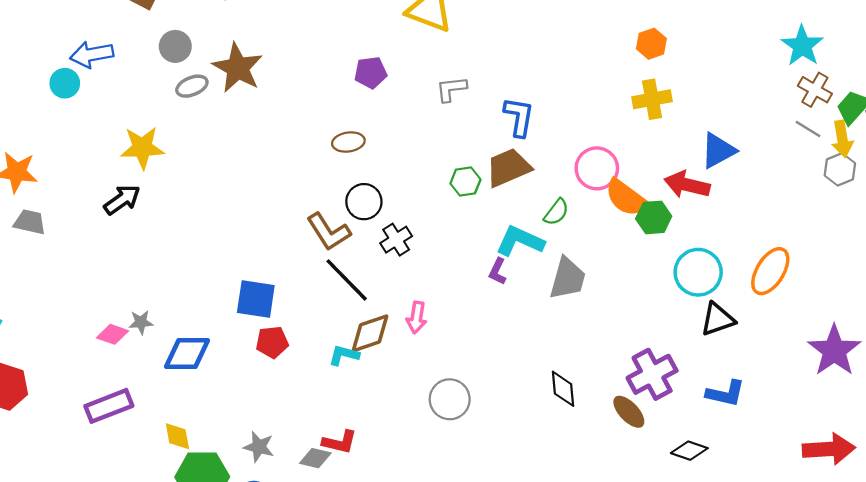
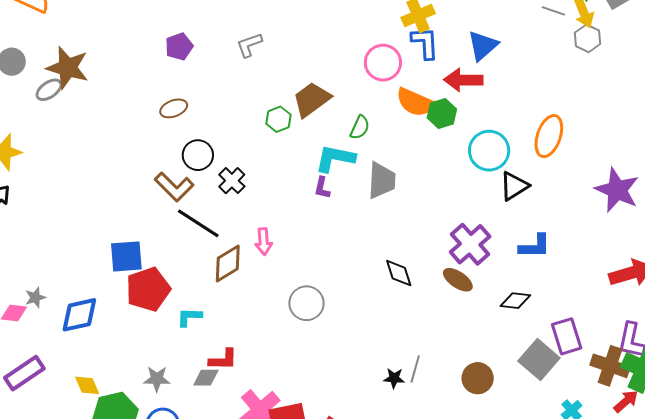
gray ellipse: (192, 86) -> (49, 90), moved
blue L-shape: (519, 117) -> (425, 43), moved
pink circle: (597, 168) -> (383, 63), moved
red pentagon: (272, 342) -> (148, 289), size x1.6
cyan L-shape: (344, 355) -> (189, 317), moved

